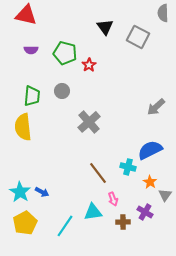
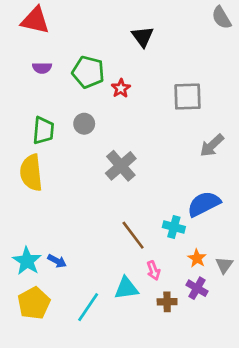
gray semicircle: (163, 13) -> (221, 18), turned -30
gray square: (138, 37) -> (187, 97), moved, turned -30
orange star: (150, 182) -> (197, 258), moved

